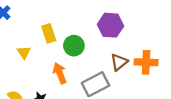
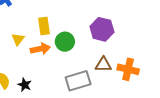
brown triangle: (119, 62) -> (103, 65), turned 30
orange arrow: (60, 73) -> (40, 49), moved, turned 90

